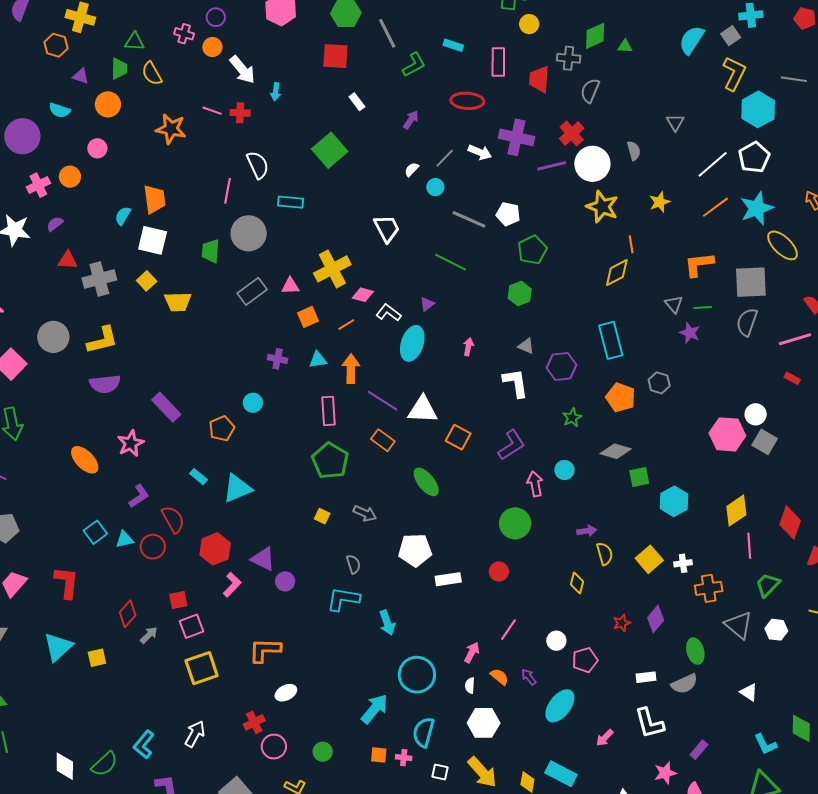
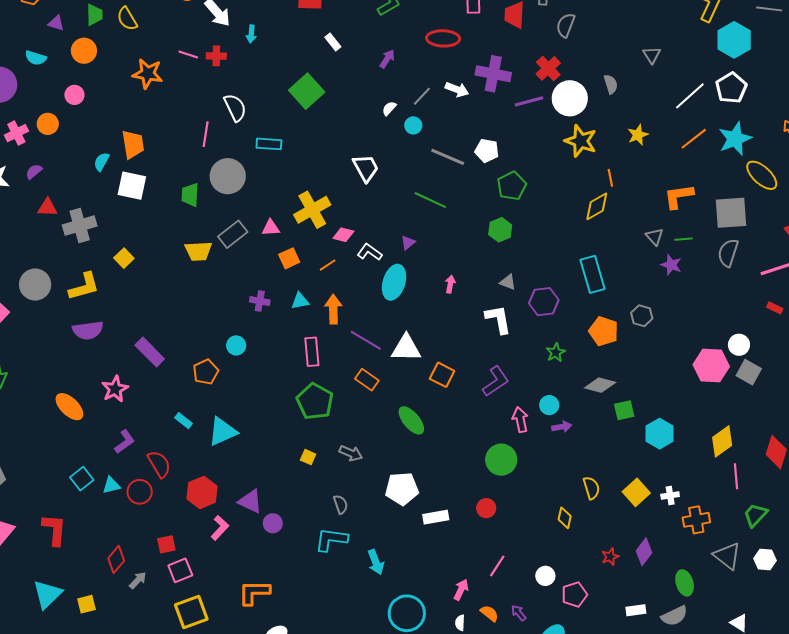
yellow square: (147, 281) -> (124, 258), moved
yellow trapezoid: (178, 302) -> (198, 251), moved
purple arrow: (587, 531) -> (562, 427), moved

